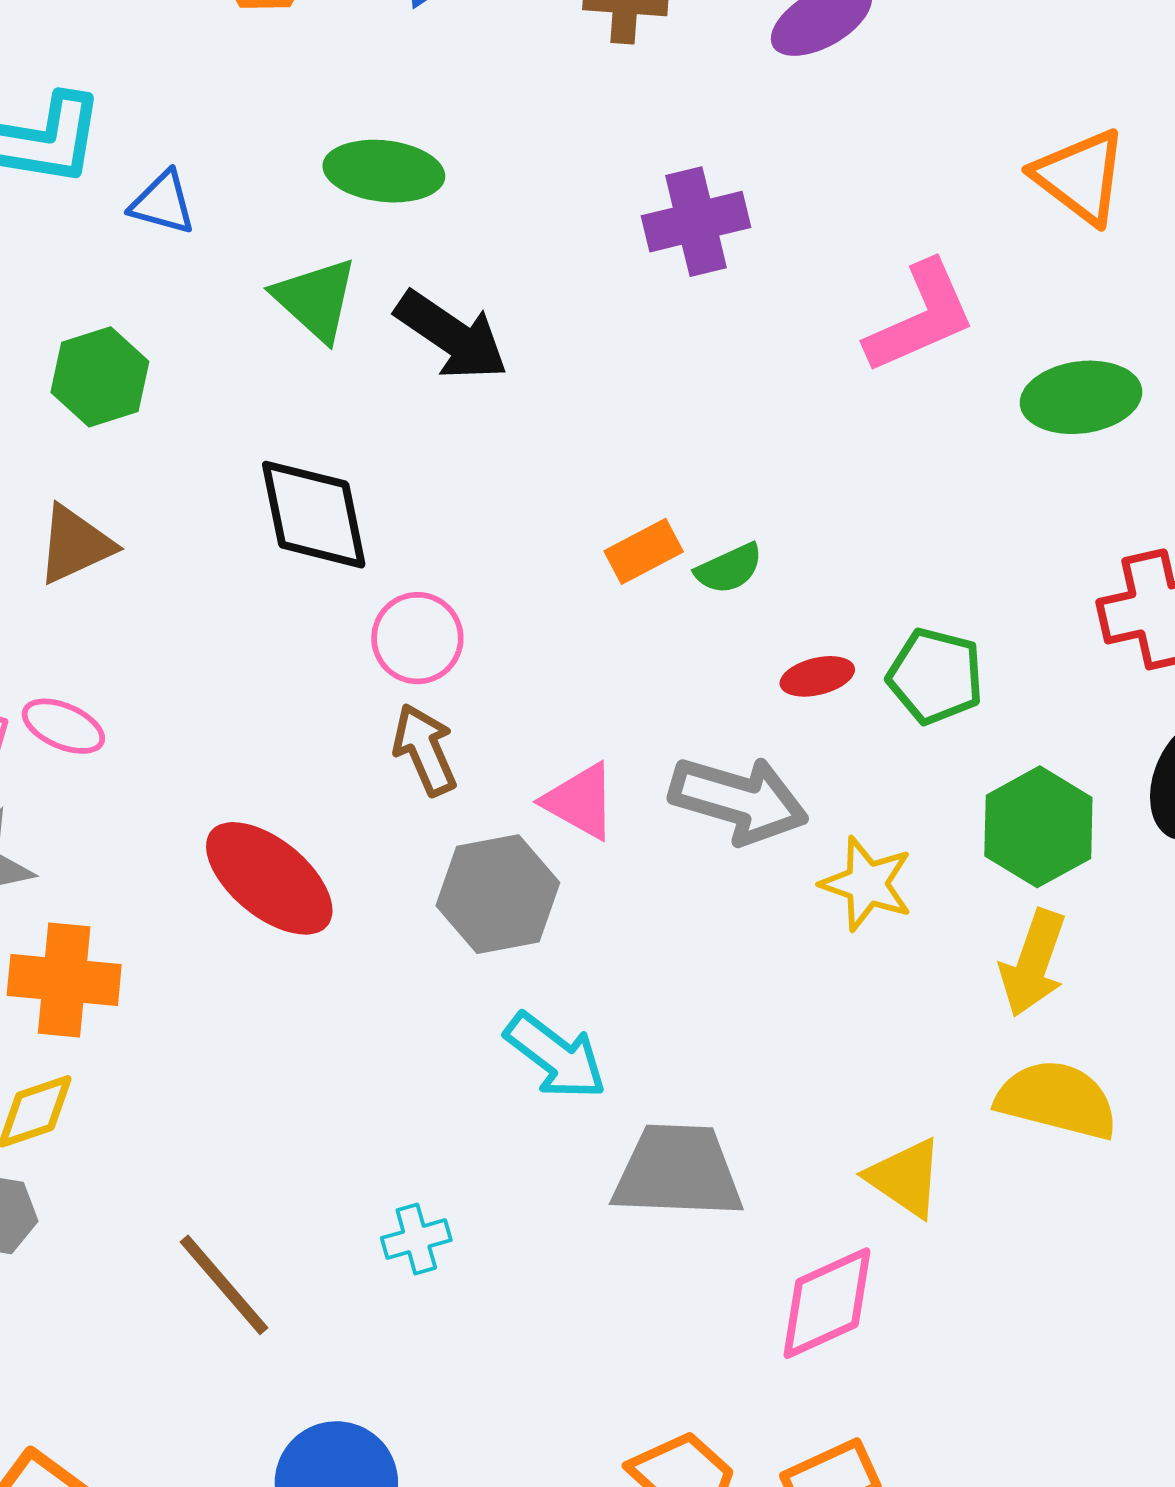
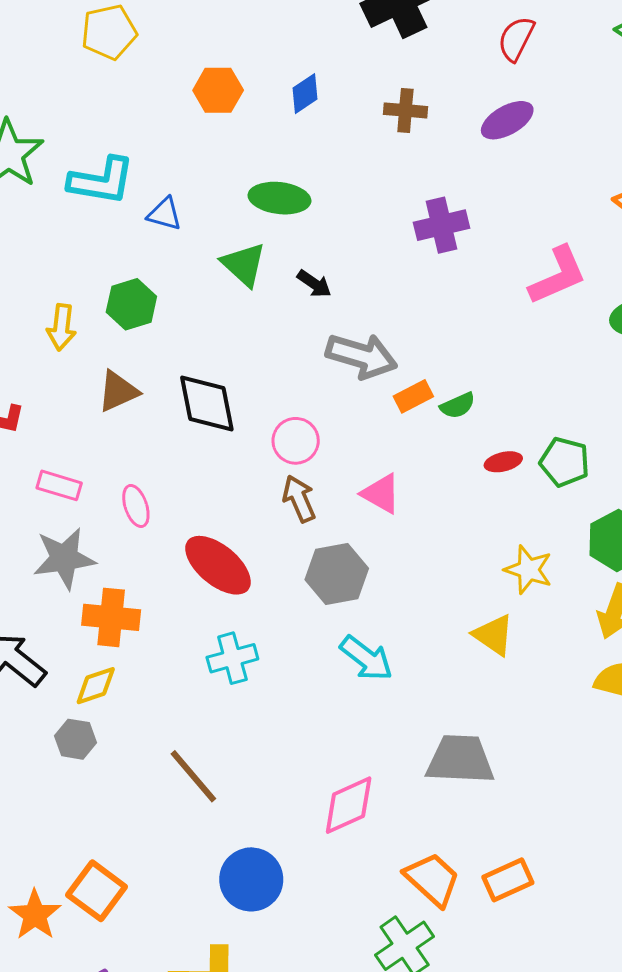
black arrow: (452, 336) -> (314, 284), size x0.6
black diamond: (314, 515) -> (207, 403), moved
pink ellipse: (63, 726) -> (136, 506), moved, turned 48
gray arrow: (739, 800) -> (362, 356), moved
pink triangle: (580, 801) -> (381, 494), moved
gray trapezoid: (678, 1171) -> (460, 759), moved
yellow triangle: (905, 1178) -> (494, 635), moved
cyan cross: (416, 1239) -> (232, 658), moved, size x1.4
pink diamond: (827, 1303) -> (349, 805), moved

